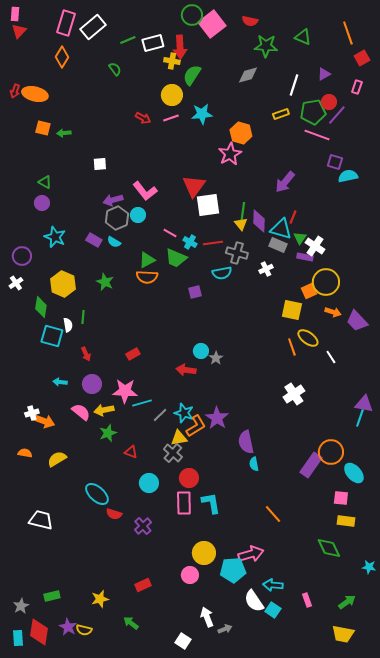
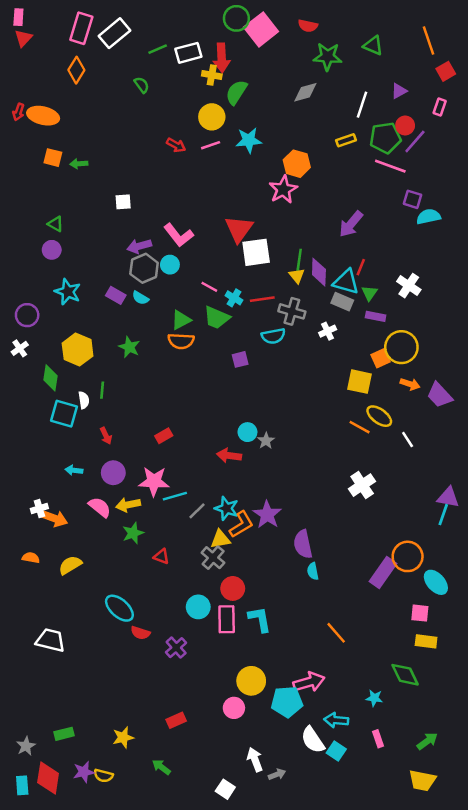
white cross: (315, 246) -> (409, 286), moved
orange line: (292, 347) -> (360, 427), turned -42
cyan circle: (149, 483) -> (198, 607), moved
cyan star: (369, 567) -> (374, 698), moved
purple star: (68, 627) -> (84, 772), turned 30

